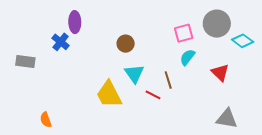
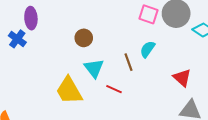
pink square: (184, 33) -> (148, 14), moved, turned 36
red triangle: (220, 73) -> (182, 78), moved
brown line: (168, 80) -> (128, 62), moved

